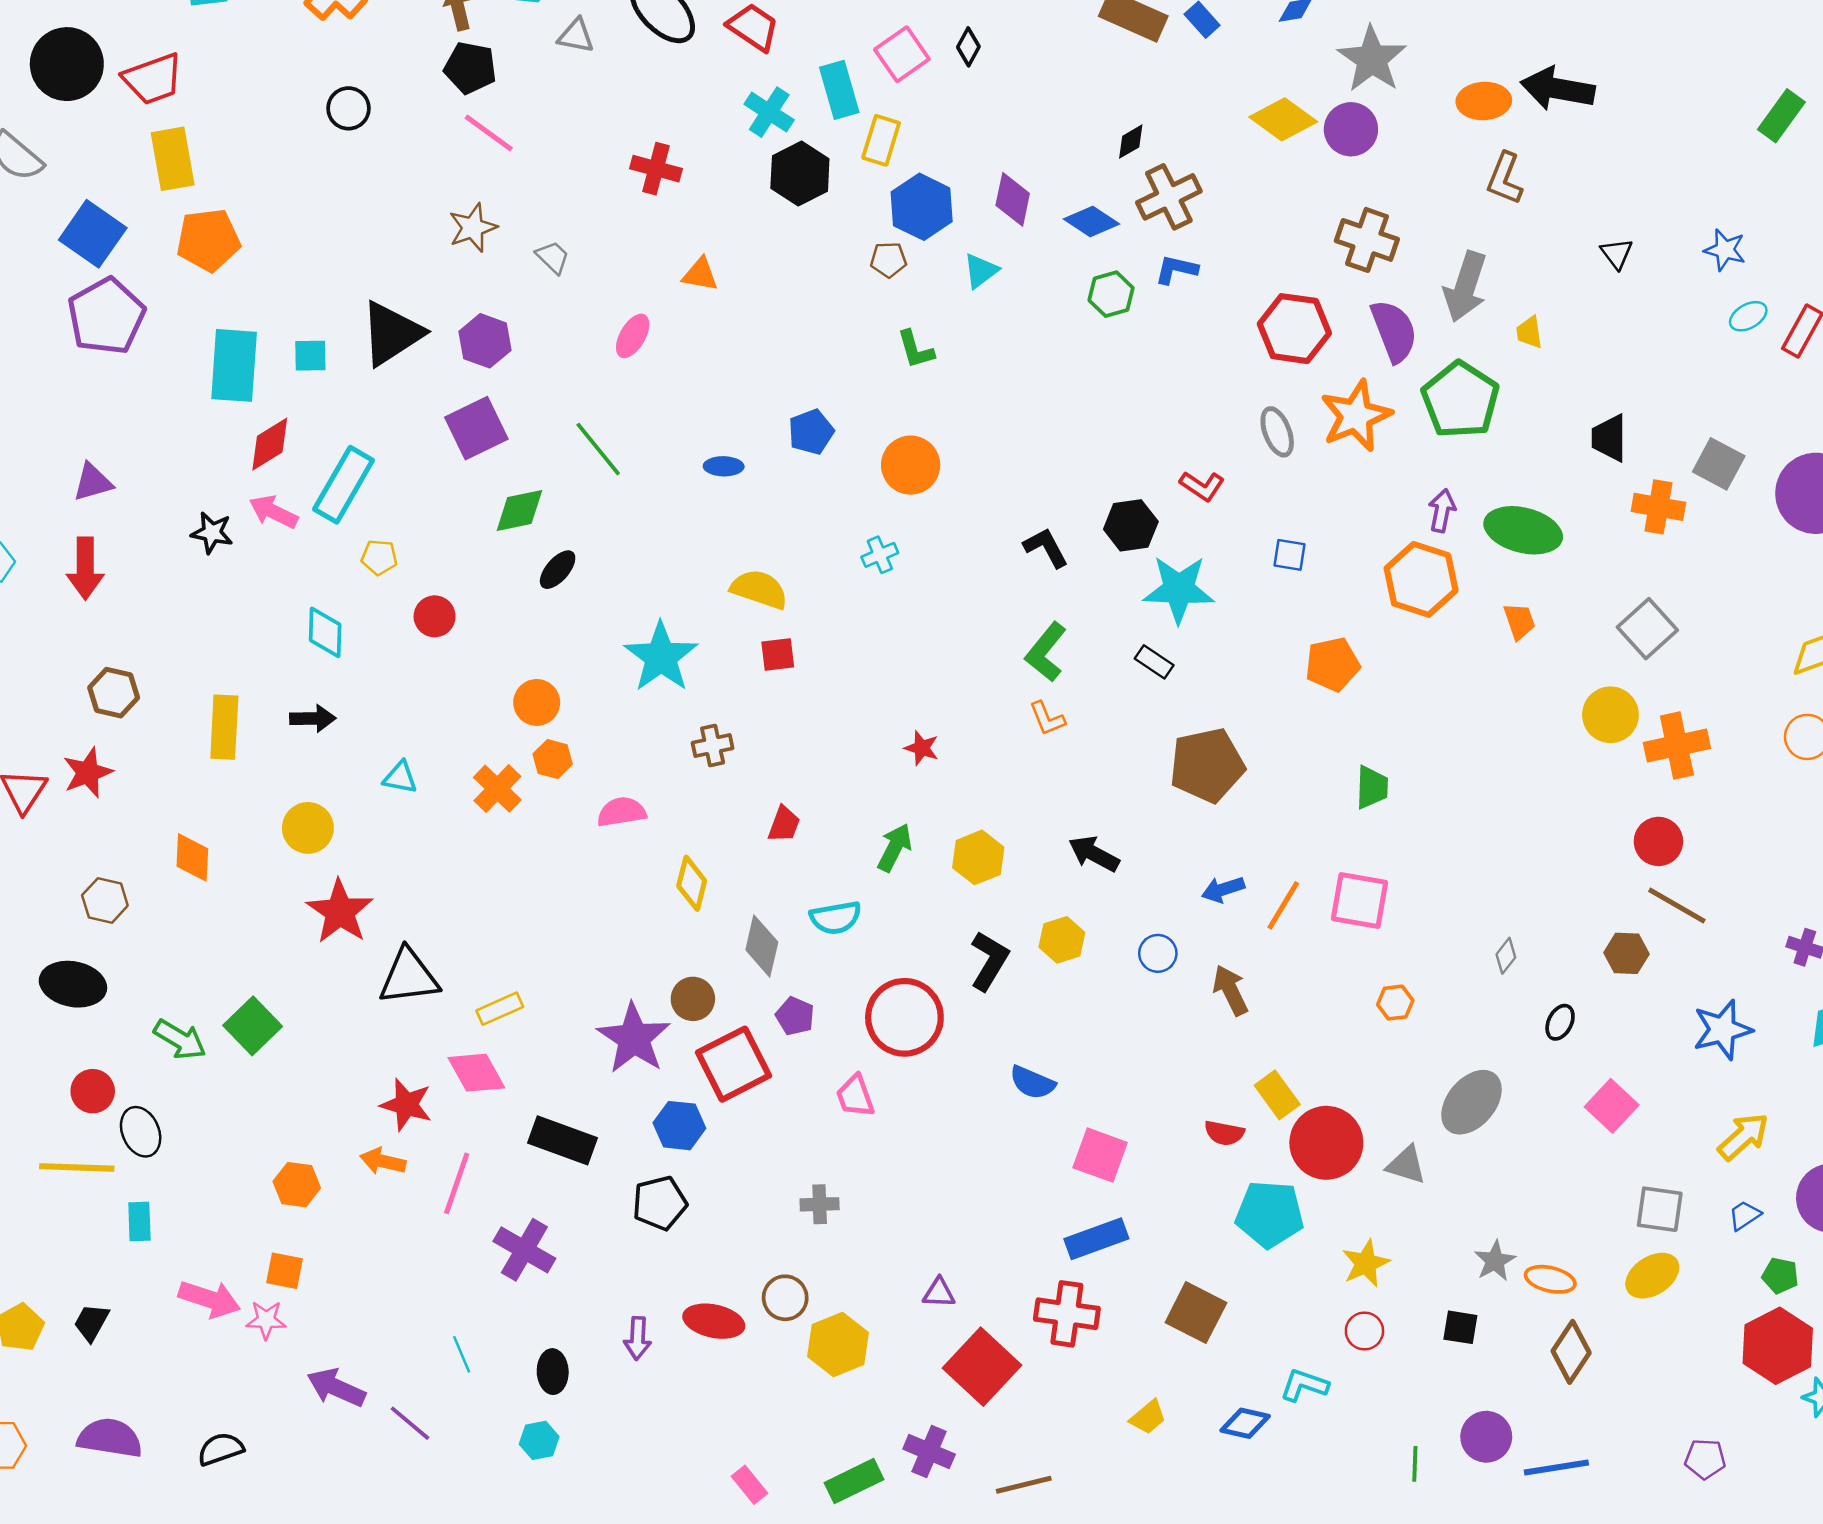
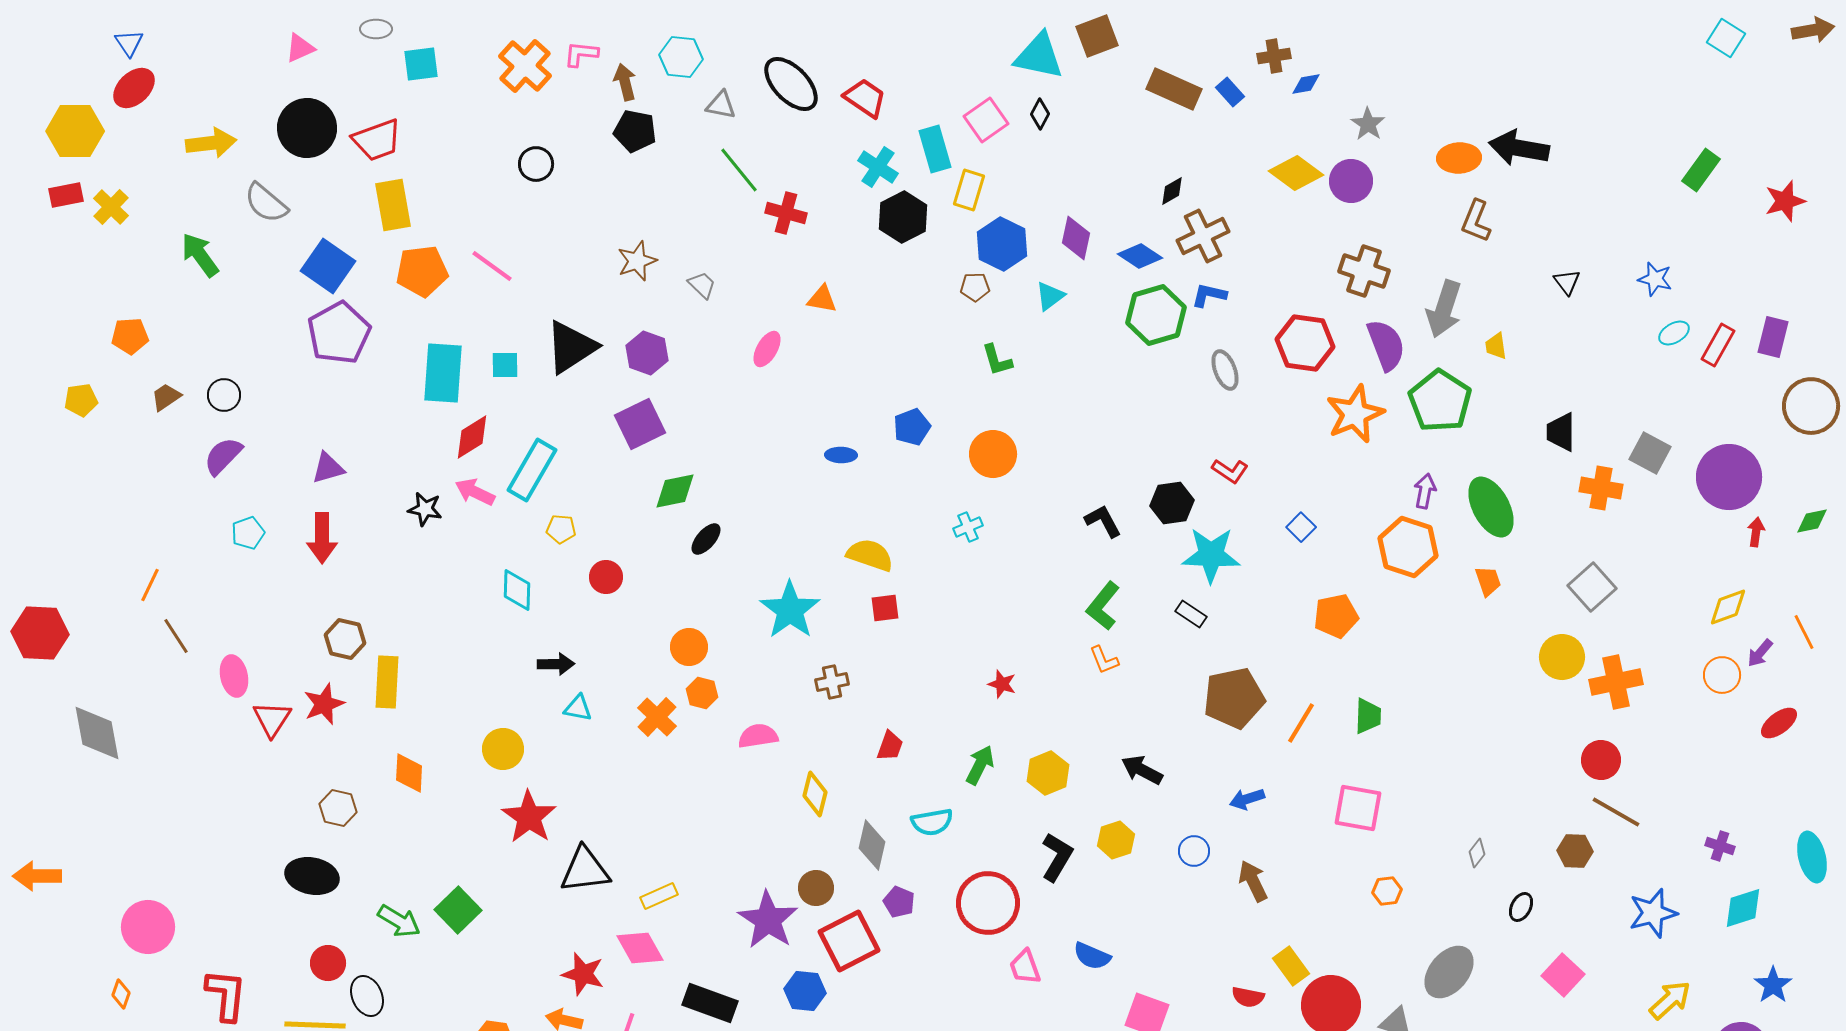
gray star: (1372, 59) -> (1368, 124), size x0.6
pink line: (489, 133) -> (492, 266), moved
green hexagon: (1111, 294) -> (1156, 315), size x1.6
gray ellipse: (1277, 432) -> (1225, 370), moved
green line: (598, 449) -> (739, 170), moved
green ellipse: (1523, 530) -> (1491, 507), turned 48
blue square: (1289, 555) -> (1301, 527), turned 36
black arrow: (313, 718) -> (556, 664), moved
yellow rectangle: (224, 727) -> (387, 682), moved
orange line: (1283, 905) -> (1301, 723), moved
pink trapezoid: (855, 1096) -> (1025, 967), moved

